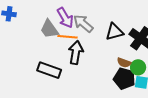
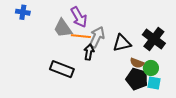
gray arrow: (83, 23) -> (97, 37), moved, turned 75
black triangle: (114, 32) -> (122, 43), moved
black arrow: (76, 53) -> (89, 52), size x0.7

